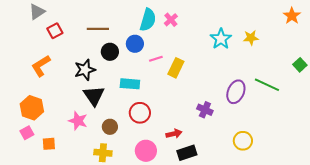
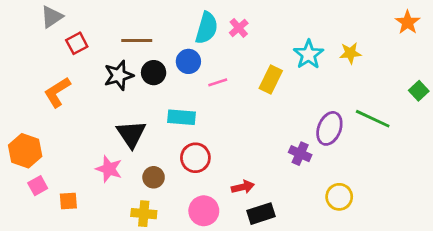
yellow rectangle: (176, 68) -> (271, 80), moved
black star: (85, 70) -> (119, 75), moved
orange hexagon: (32, 108) -> (25, 151), moved
purple cross: (205, 110) -> (300, 154), moved

